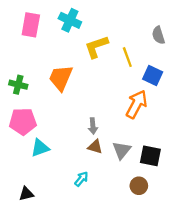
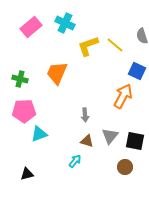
pink rectangle: (31, 25) -> (31, 27), turned 40
yellow line: (127, 57) -> (115, 45), moved, turned -30
brown triangle: (95, 147) -> (87, 141), moved

